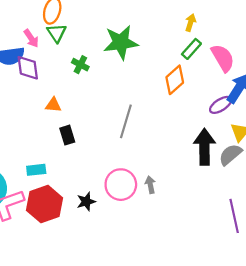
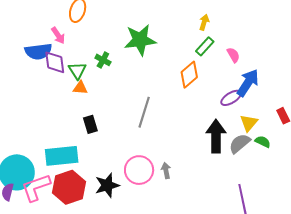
green triangle: (57, 33) -> (77, 71), moved
pink semicircle: (223, 58) -> (233, 55), size x0.6
orange triangle: (53, 105) -> (80, 88), moved
cyan rectangle: (36, 170) -> (62, 156), size x1.8
black star: (86, 202) -> (107, 185), size x1.4

